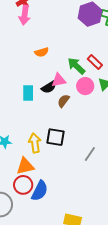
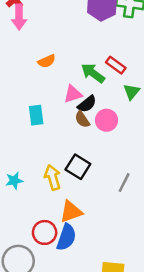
pink circle: (85, 86) -> (106, 120), moved
black semicircle: (49, 87) -> (87, 104), moved
brown semicircle: (63, 101) -> (82, 119), turned -64
black square: (56, 137) -> (78, 167), turned 30
orange triangle: (25, 166) -> (71, 212), moved

